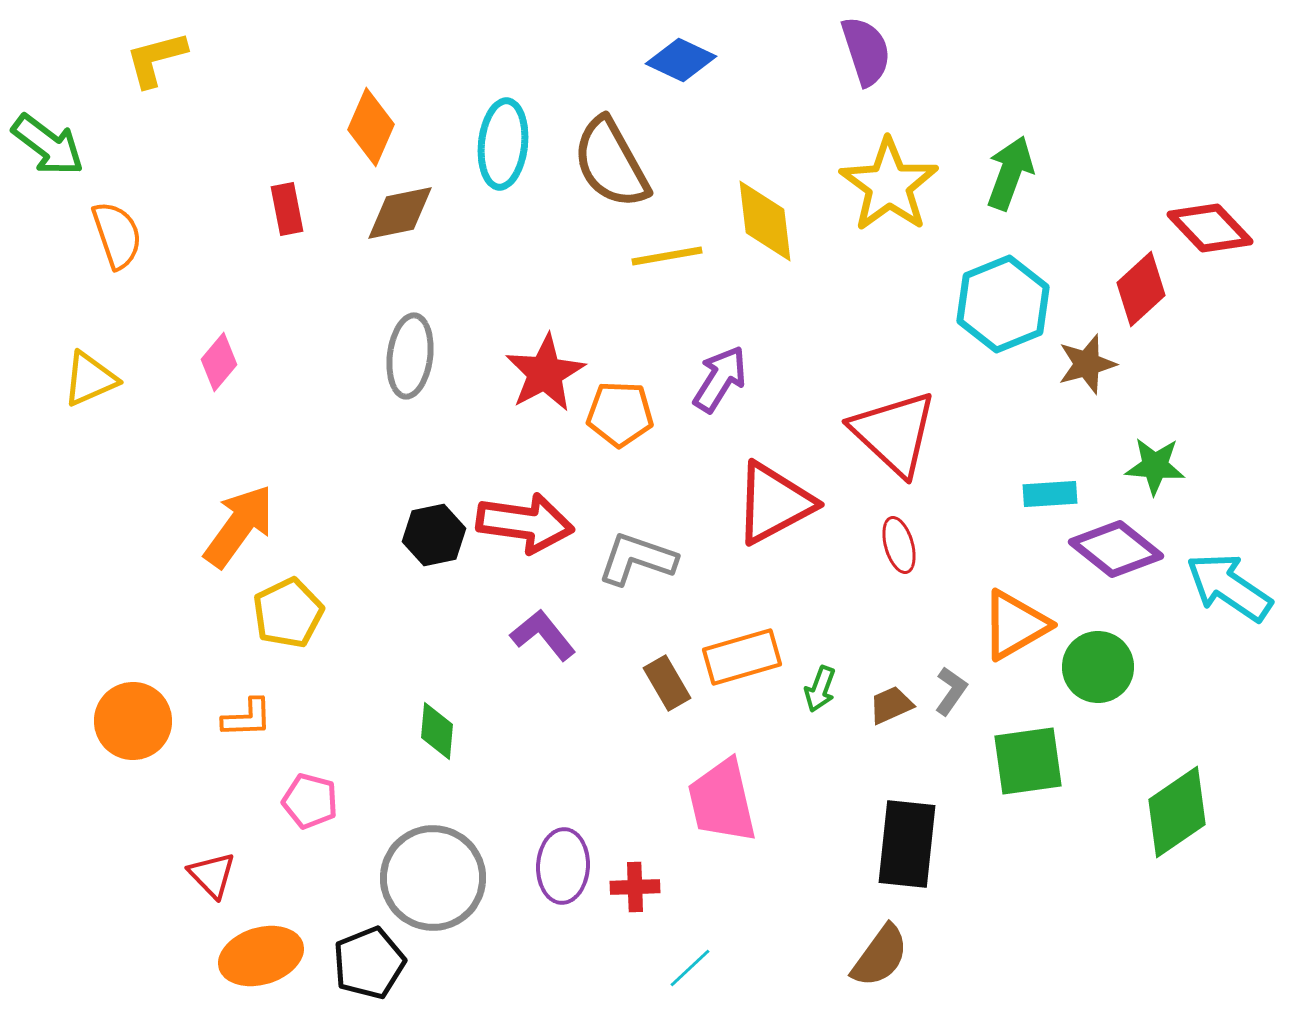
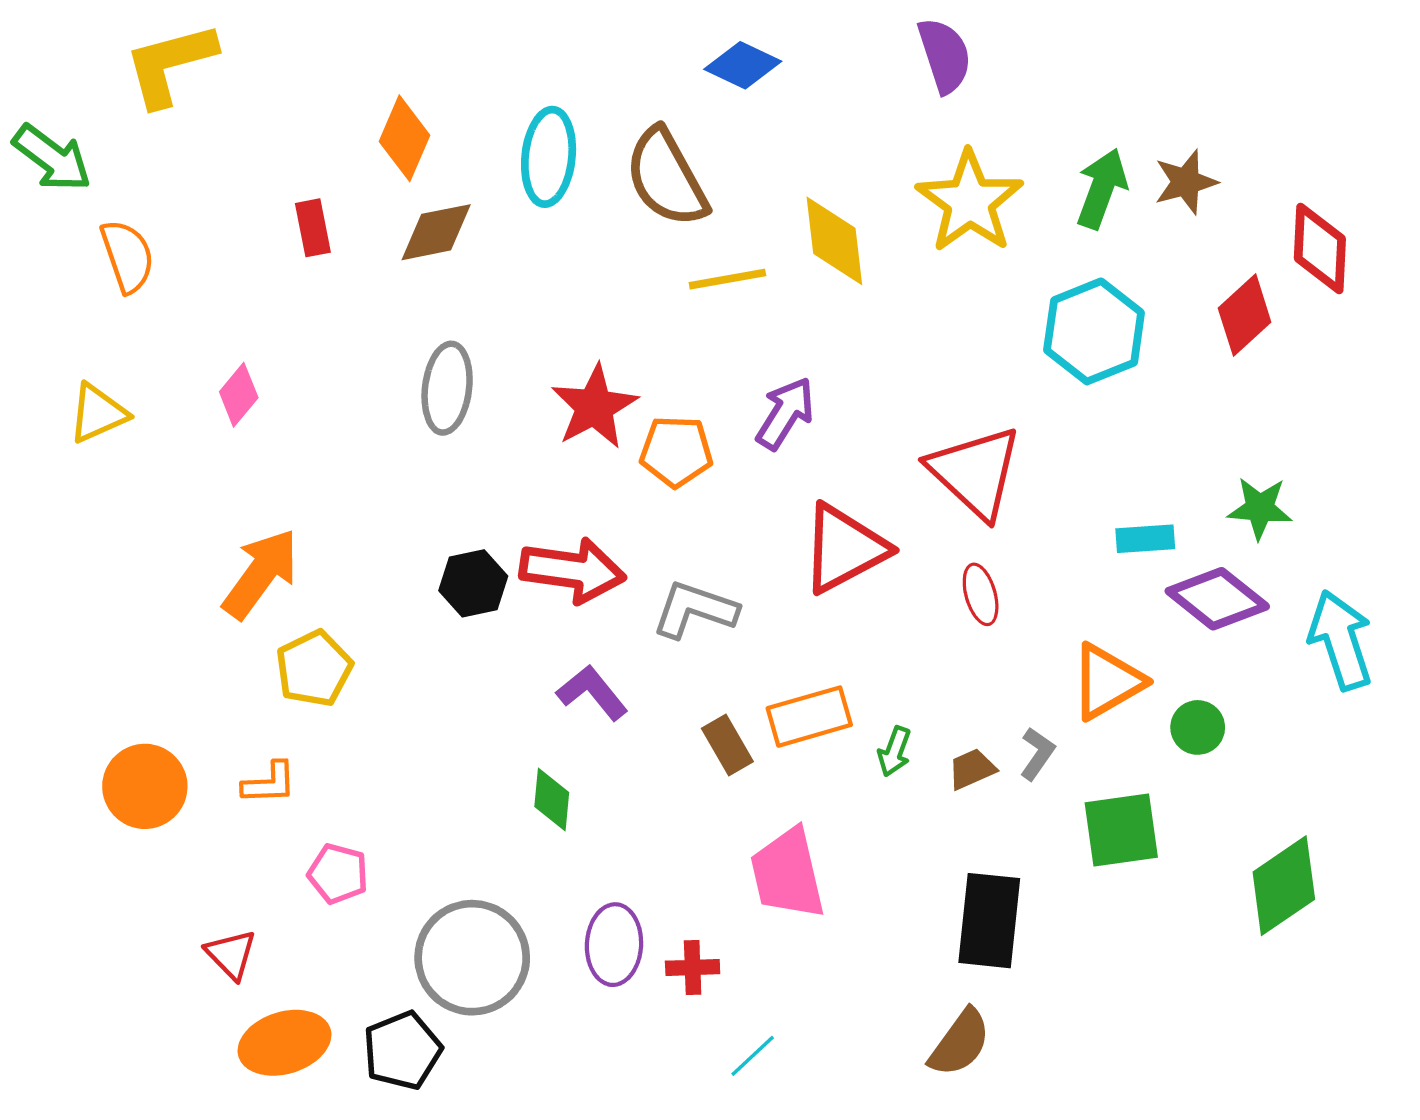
yellow L-shape: (156, 59) -> (170, 64), size x1.4
red diamond: (1210, 228) -> (1320, 249), turned 46
brown star: (1087, 364) -> (1186, 182), moved
cyan arrow: (1229, 587) -> (1341, 640), turned 38
green circle: (1098, 667) -> (1198, 727), size x0.7
green diamond: (437, 731) -> (552, 799), moved

